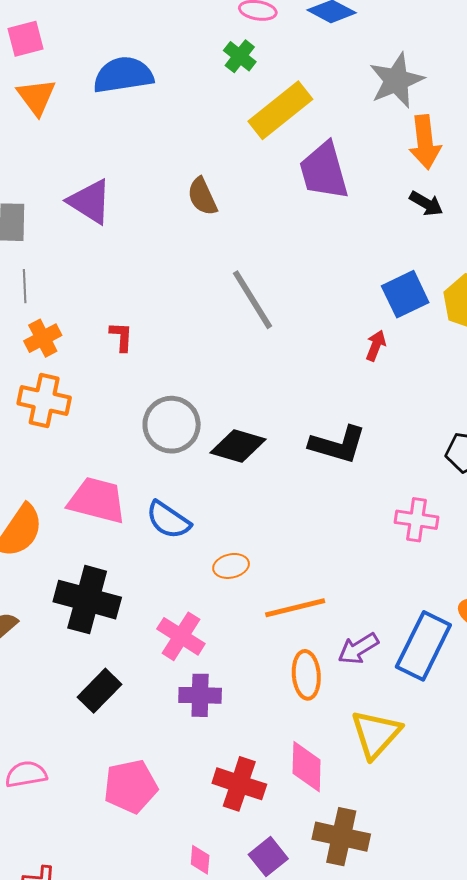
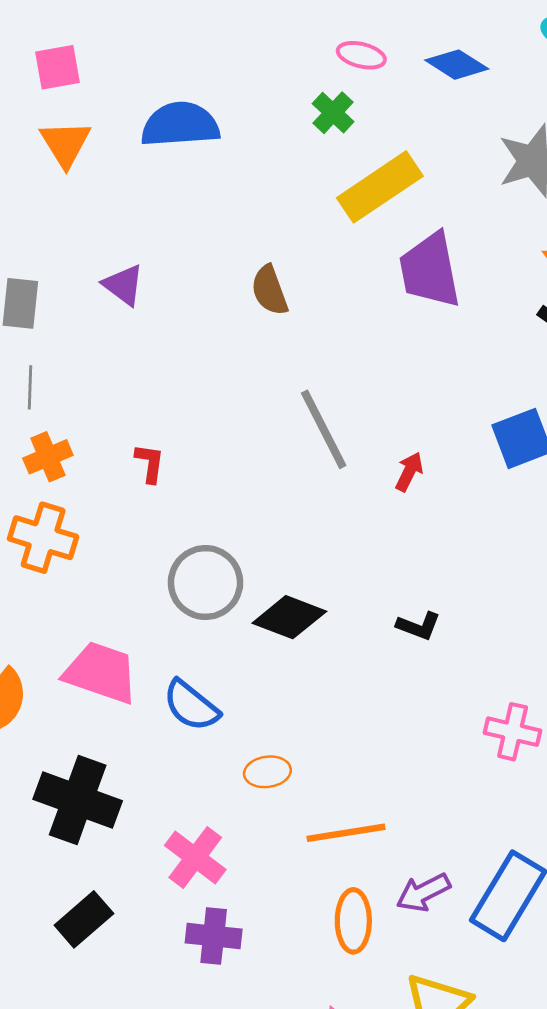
purple triangle: (90, 202) -> (124, 285), size x0.7
red arrow: (376, 346) -> (409, 472), moved
black L-shape: (338, 445) -> (419, 626), size x0.6

